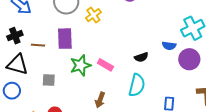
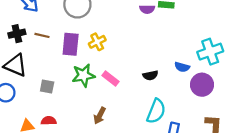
yellow cross: (93, 15) -> (97, 42), moved
brown line: (38, 45) -> (42, 35), moved
cyan semicircle: (137, 85) -> (156, 111), moved

